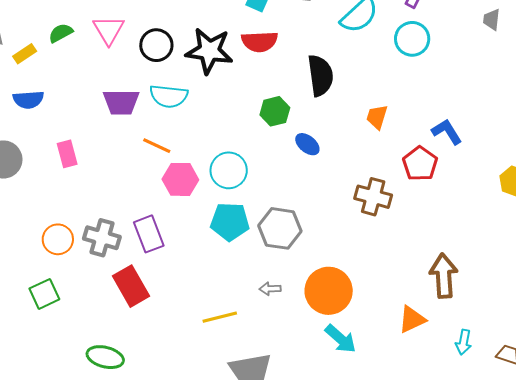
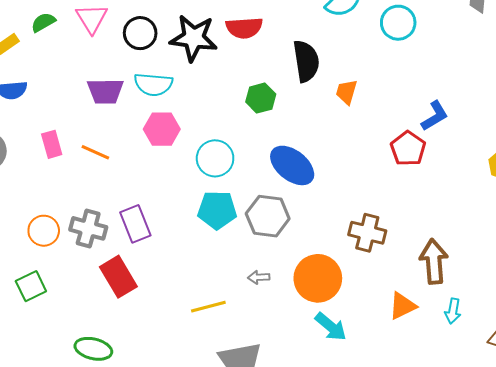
orange trapezoid: (377, 117) -> (346, 92), moved
blue L-shape: (447, 132) -> (435, 116), turned 92
blue ellipse: (307, 144) -> (292, 165), moved, size x1.8
orange line: (157, 146) -> (95, 152), moved
pink hexagon: (180, 179) -> (162, 129), moved
brown cross: (373, 197) -> (367, 233), moved
cyan arrow: (464, 342) -> (453, 311), moved

